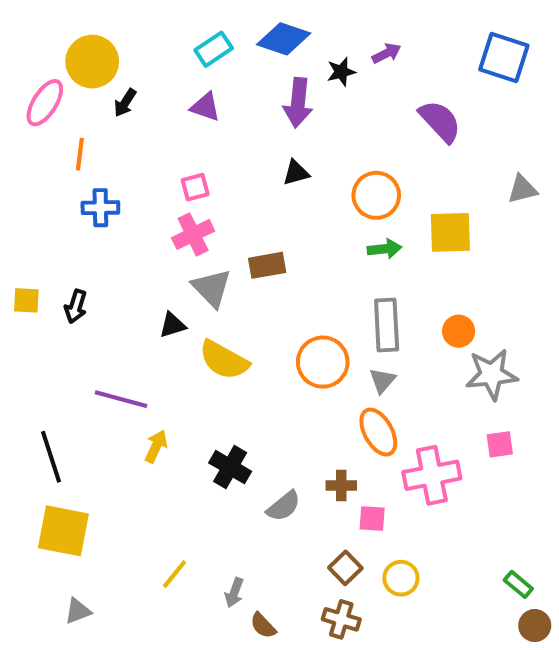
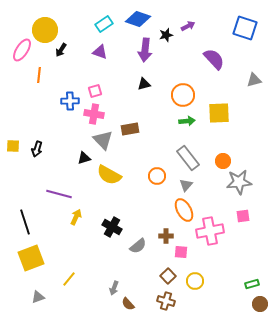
gray triangle: (522, 189) -> (254, 80), moved
blue cross: (100, 208) -> (70, 101), moved
pink cross: (193, 234) -> (94, 114), turned 36
gray rectangle: (387, 325) -> (188, 158), turned -35
orange circle: (323, 362) -> (157, 176), size x0.7
yellow square: (63, 531) -> (31, 258), turned -32
yellow line: (175, 574) -> (69, 279), moved
green rectangle: (518, 584) -> (252, 284), turned -56

